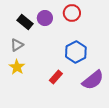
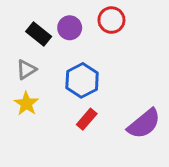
blue hexagon: (76, 52) -> (82, 80), moved

